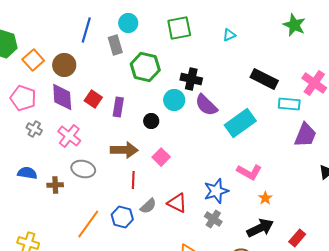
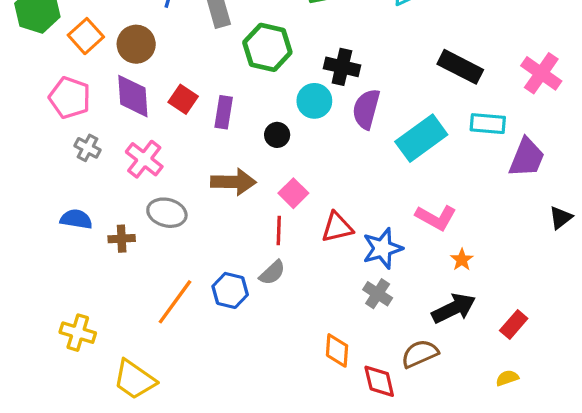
cyan rectangle: (289, 104) -> (488, 124), moved
purple semicircle: (206, 105) -> (366, 109), turned 60
red line: (133, 180) -> (279, 231), moved
red triangle: (177, 203) -> (337, 227), moved, turned -40

